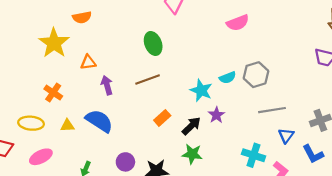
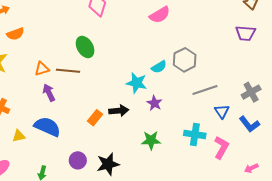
orange triangle: (88, 62) -> (42, 69), moved
brown line: (148, 79) -> (68, 71), moved, turned 35
orange rectangle: (162, 118) -> (95, 118), moved
black arrow: (191, 126) -> (119, 111), moved, turned 48
green star: (192, 154) -> (151, 140), moved

